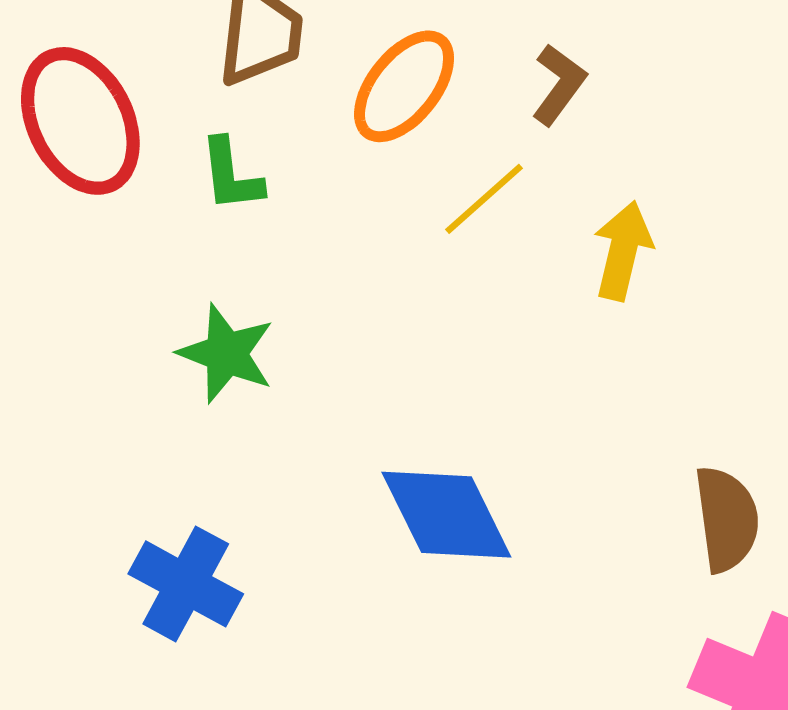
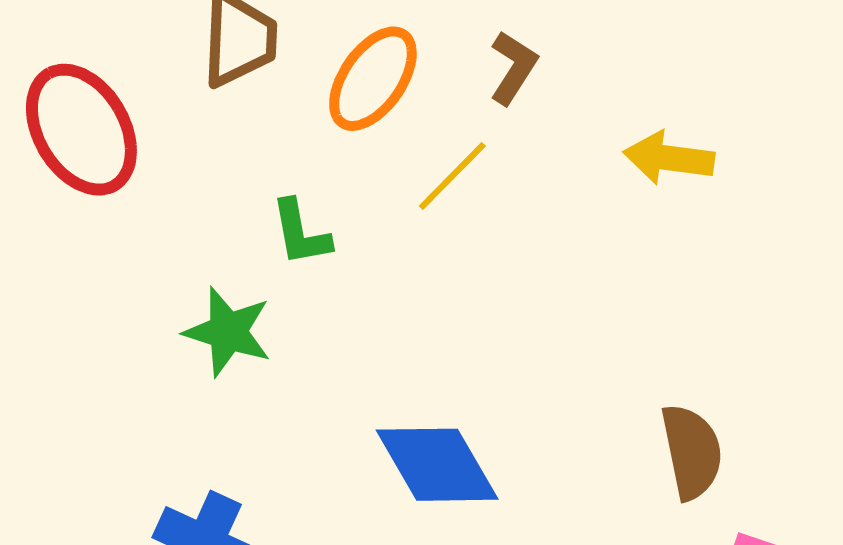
green L-shape: (231, 175) -> (301, 233), moved
yellow arrow: (623, 251) -> (669, 158), moved, turned -92

